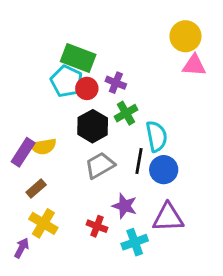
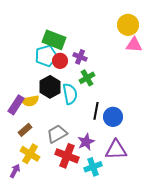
cyan pentagon: (67, 81) -> (46, 56), turned 30
black hexagon: (93, 126) -> (50, 87), moved
cyan semicircle: (156, 136) -> (70, 94), moved
gray trapezoid: (100, 165) -> (57, 134), moved
purple star: (125, 206) -> (86, 142), turned 30
red cross: (97, 226) -> (67, 156), size x1.6

